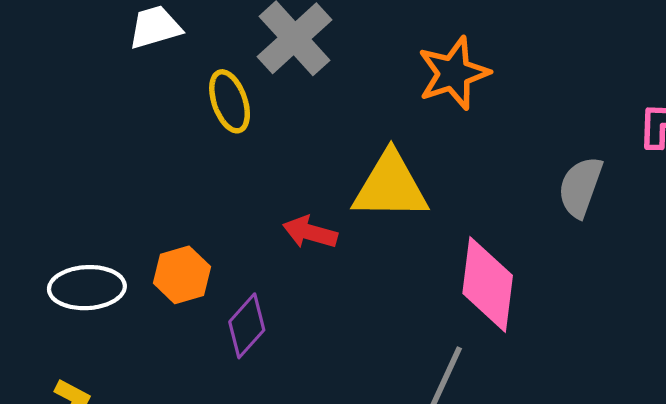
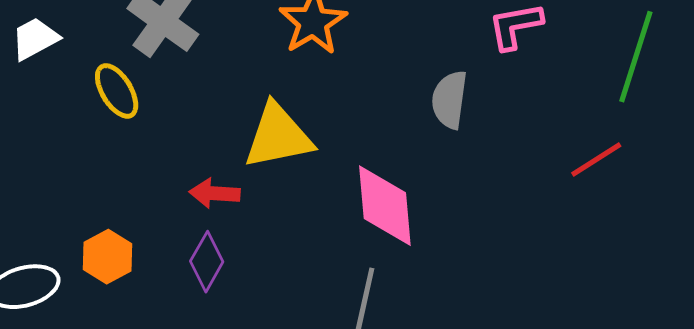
purple diamond: (247, 326) -> (207, 262), moved

